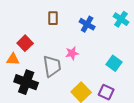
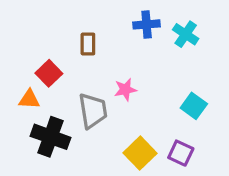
brown rectangle: (53, 18) -> (88, 44), moved
cyan cross: (121, 19) -> (186, 34), moved
blue cross: (87, 24) -> (147, 24), moved, turned -35

